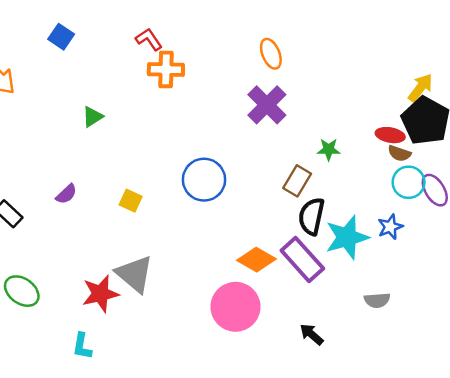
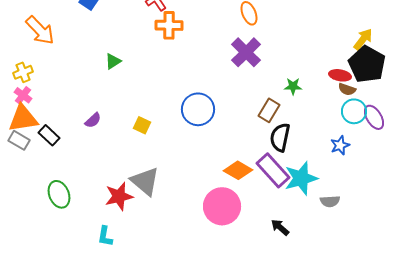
cyan star: (347, 237) -> (301, 178), moved
green ellipse: (22, 291) -> (59, 194), turned 32

